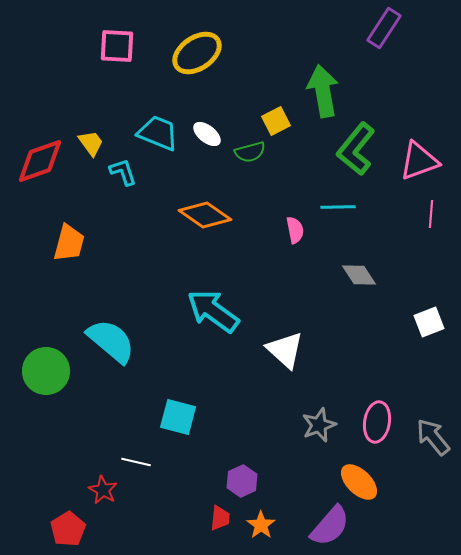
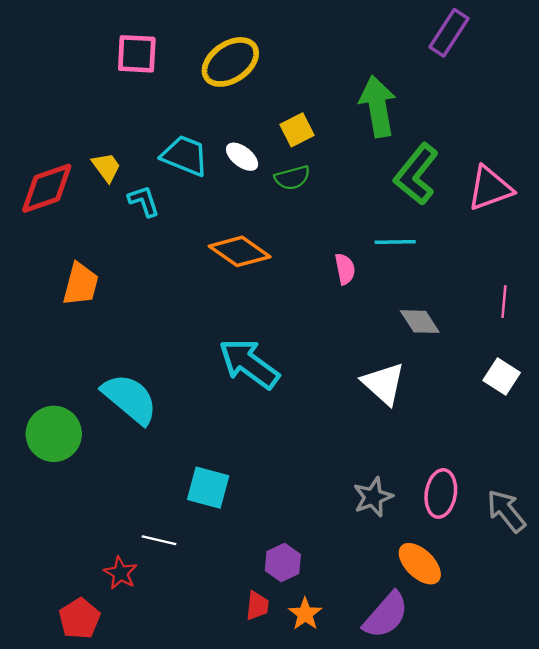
yellow square: (276, 121) -> (297, 130), moved
pink line: (431, 214) -> (504, 302), moved
white square: (429, 322) -> (502, 377), turned -36
white triangle: (285, 350) -> (384, 384), moved

